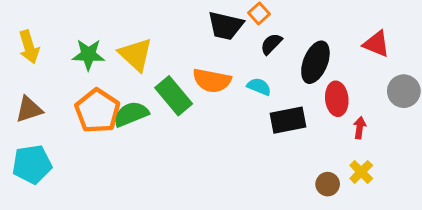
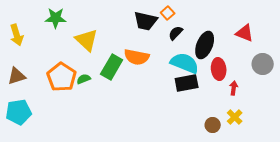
green star: (88, 55) -> (56, 18), moved
cyan semicircle: (259, 87) -> (185, 63), moved, size x1.8
green rectangle: (174, 96) -> (112, 67), turned 70
green semicircle: (131, 114) -> (84, 79), size x0.6

